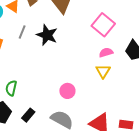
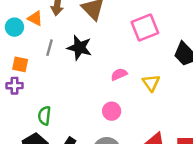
pink square: (103, 25) -> (145, 28), turned 35
pink semicircle: (106, 52) -> (119, 74), moved

